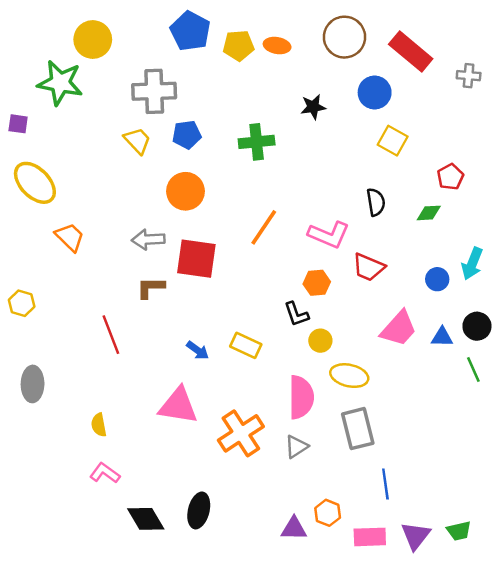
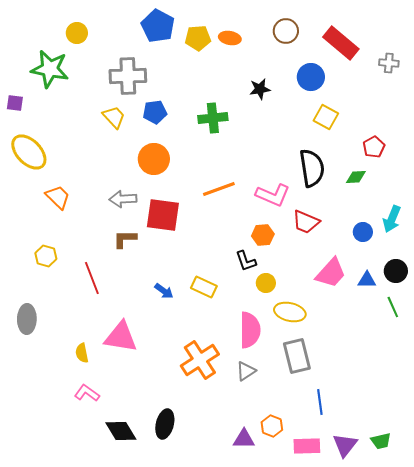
brown circle: (344, 37) -> (286, 31), size x0.7
yellow circle: (93, 39) -> (77, 33), size x0.7
black semicircle: (376, 202) -> (312, 168), size x1.6
orange line: (264, 227) -> (219, 189), turned 36
yellow hexagon: (22, 303) -> (46, 256), moved
pink triangle: (178, 406) -> (121, 337), moved

